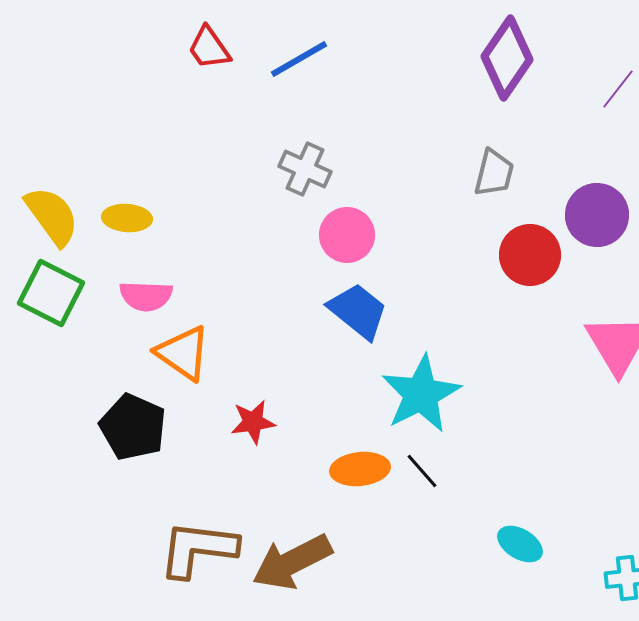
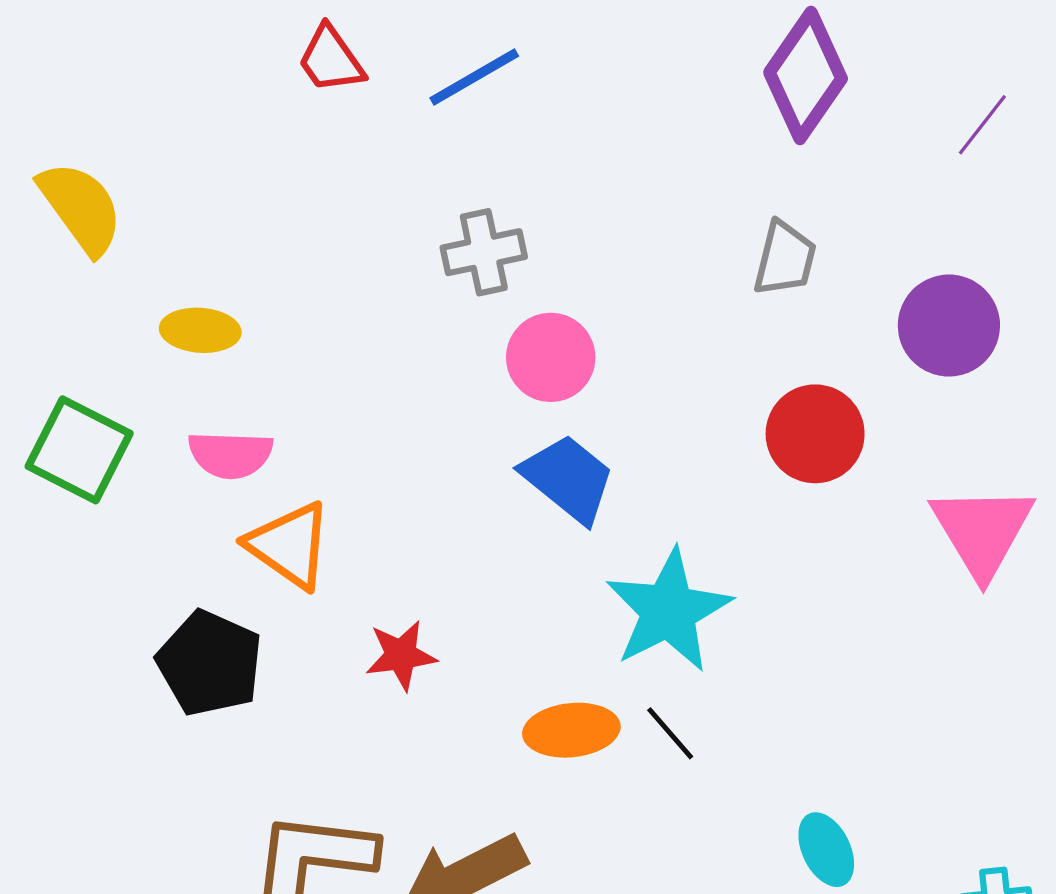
gray cross: (305, 169) -> (484, 252), turned -36
yellow semicircle: (52, 216) -> (81, 208), moved
red circle: (530, 255) -> (815, 434), moved
cyan ellipse: (520, 544) -> (826, 850), turned 33

